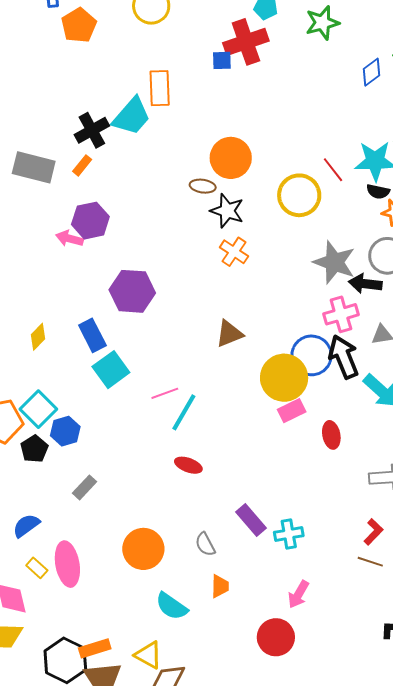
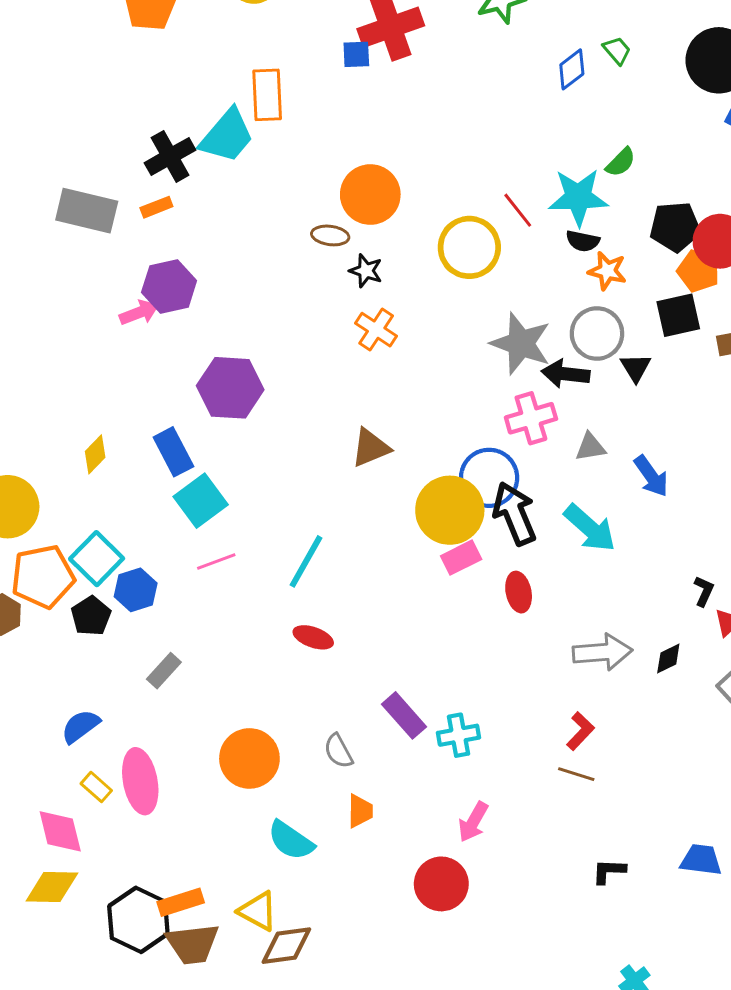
orange rectangle: (82, 165) -> (156, 207), turned 30
black star: (227, 211) -> (366, 271), size x0.7
pink arrow: (69, 238) -> (139, 313), turned 144
black arrow: (344, 357) -> (515, 514), moved
pink line: (165, 393) -> (216, 561), moved

